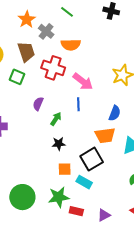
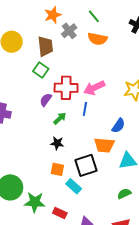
orange semicircle: (71, 45) -> (97, 39), moved
red cross: (53, 68) -> (66, 88), moved, turned -30
green square: (17, 77) -> (41, 70), moved
pink arrow: (83, 82) -> (94, 88), turned 105
green star: (59, 197) -> (35, 202), moved

